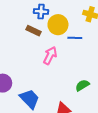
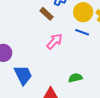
yellow circle: (58, 25) -> (83, 12), moved

